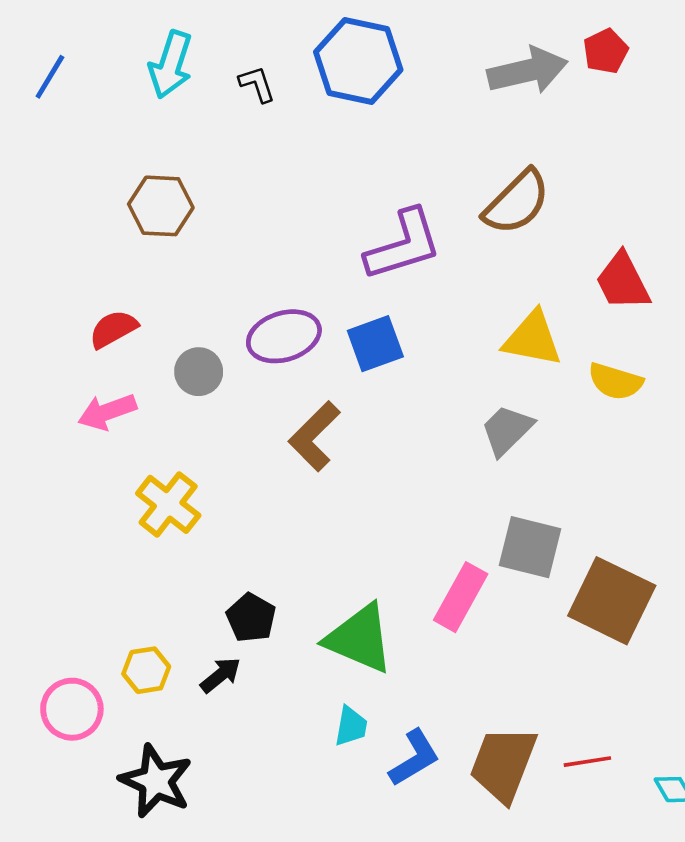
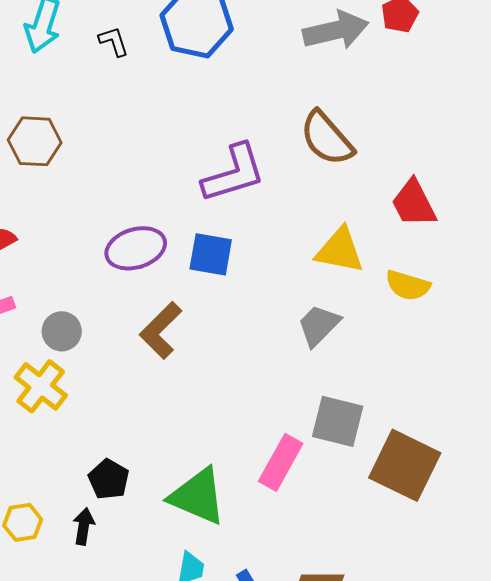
brown semicircle: (517, 202) -> (327, 138), turned 94
blue square: (375, 344) -> (211, 254), turned 30
gray circle: (199, 372) -> (62, 331), moved
black arrow: (221, 675) -> (84, 526), turned -42

